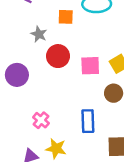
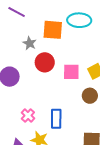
orange square: (66, 17) -> (53, 30), size x1.5
blue rectangle: (88, 121) -> (56, 119), moved

